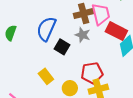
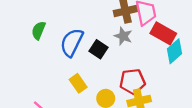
blue semicircle: (46, 29) -> (72, 42), moved

